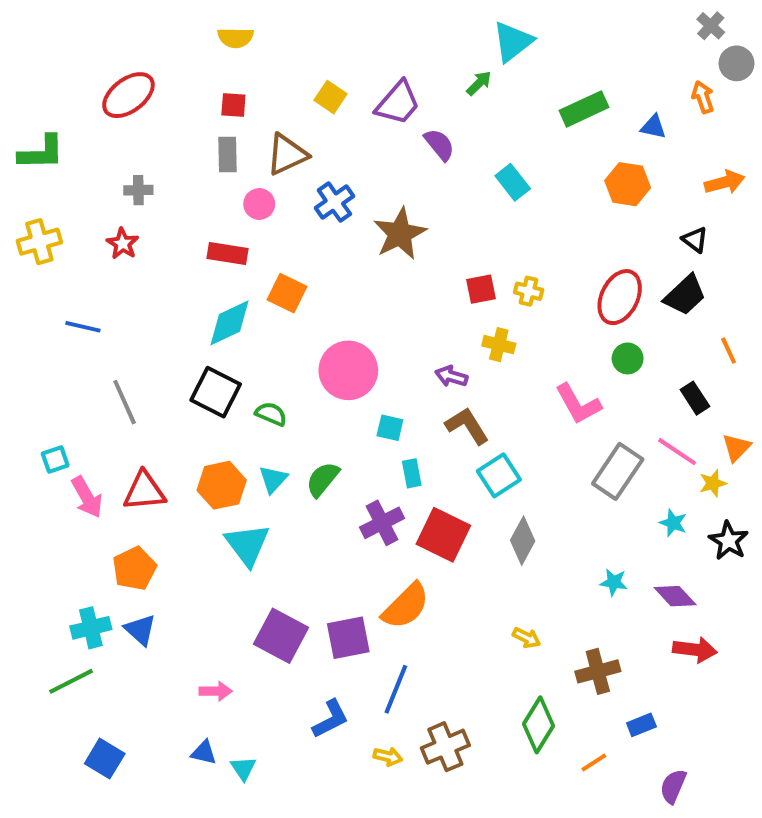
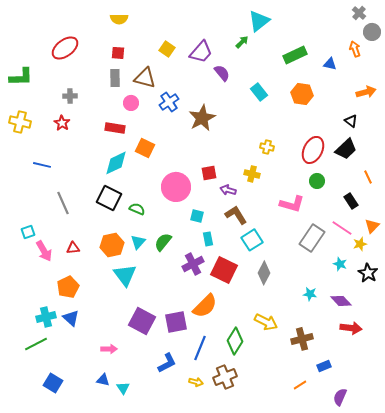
brown triangle: (287, 154) -> (145, 78), turned 40
orange hexagon: (628, 184) -> (302, 94), moved
yellow cross: (39, 242) -> (20, 122), turned 30
red square: (481, 289) -> (209, 173), moved
pink L-shape: (578, 404) -> (292, 204), turned -45
red triangle: (144, 491) -> (73, 248), size x0.6
yellow arrow: (527, 638) -> (266, 322), size x1.6
green diamond: (538, 725) -> (235, 341), moved

